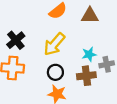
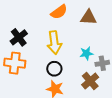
yellow arrow: (54, 44) -> (54, 43), turned -50
brown cross: (86, 76) -> (90, 81), moved, turned -36

